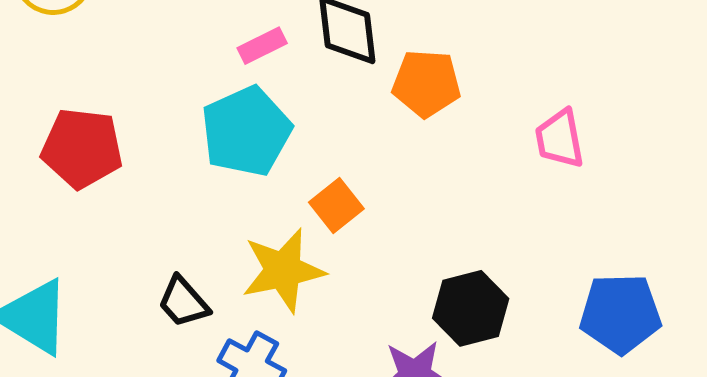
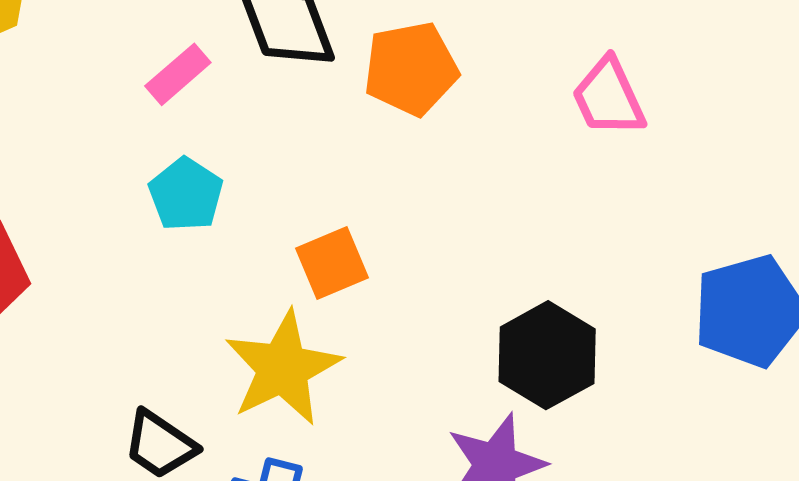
cyan pentagon: (246, 131) -> (186, 194), size x0.6
orange square: (336, 205) -> (332, 263), turned 30

